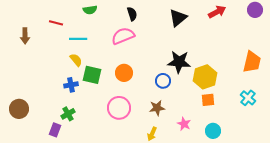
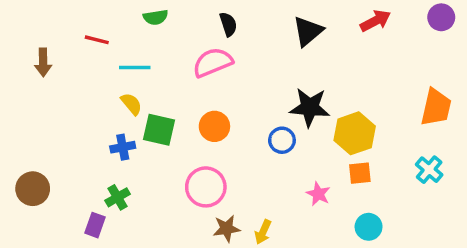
brown star: (157, 108) -> (227, 229), moved
pink star: (184, 124) -> (318, 194), moved

